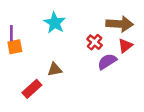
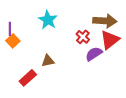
red triangle: (125, 46) -> (110, 40), size x1.5
orange square: (15, 47) -> (13, 41), turned -32

